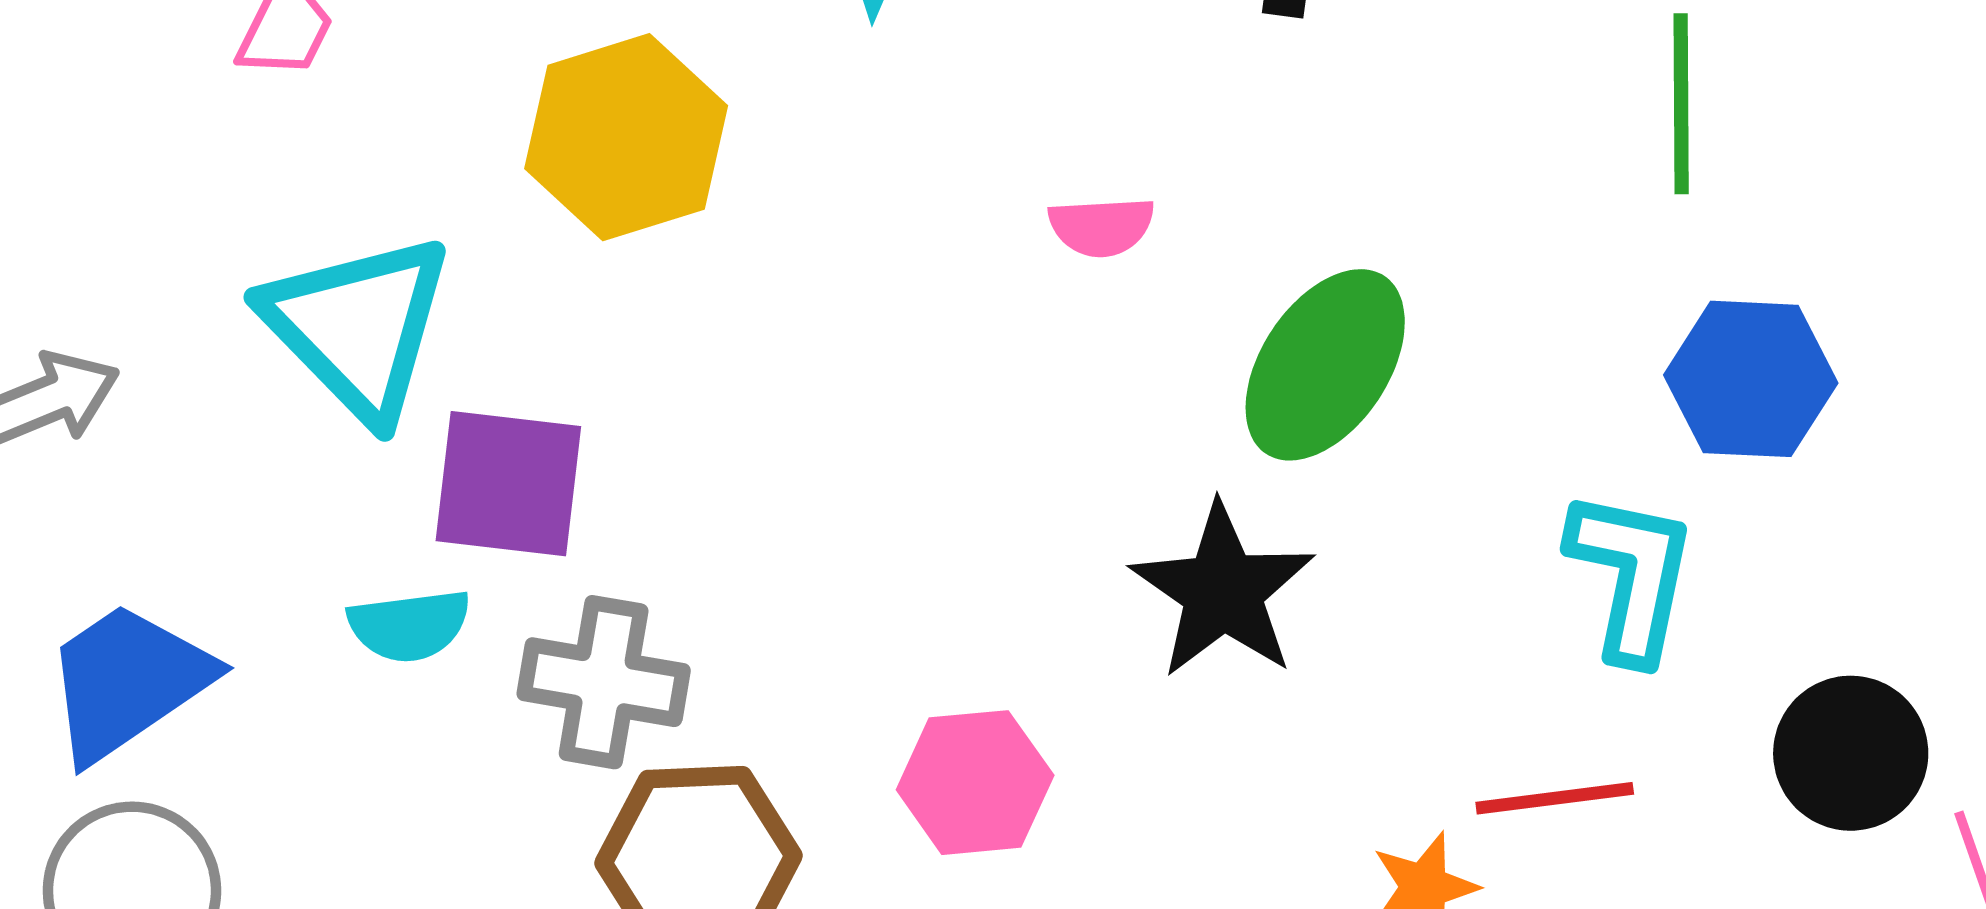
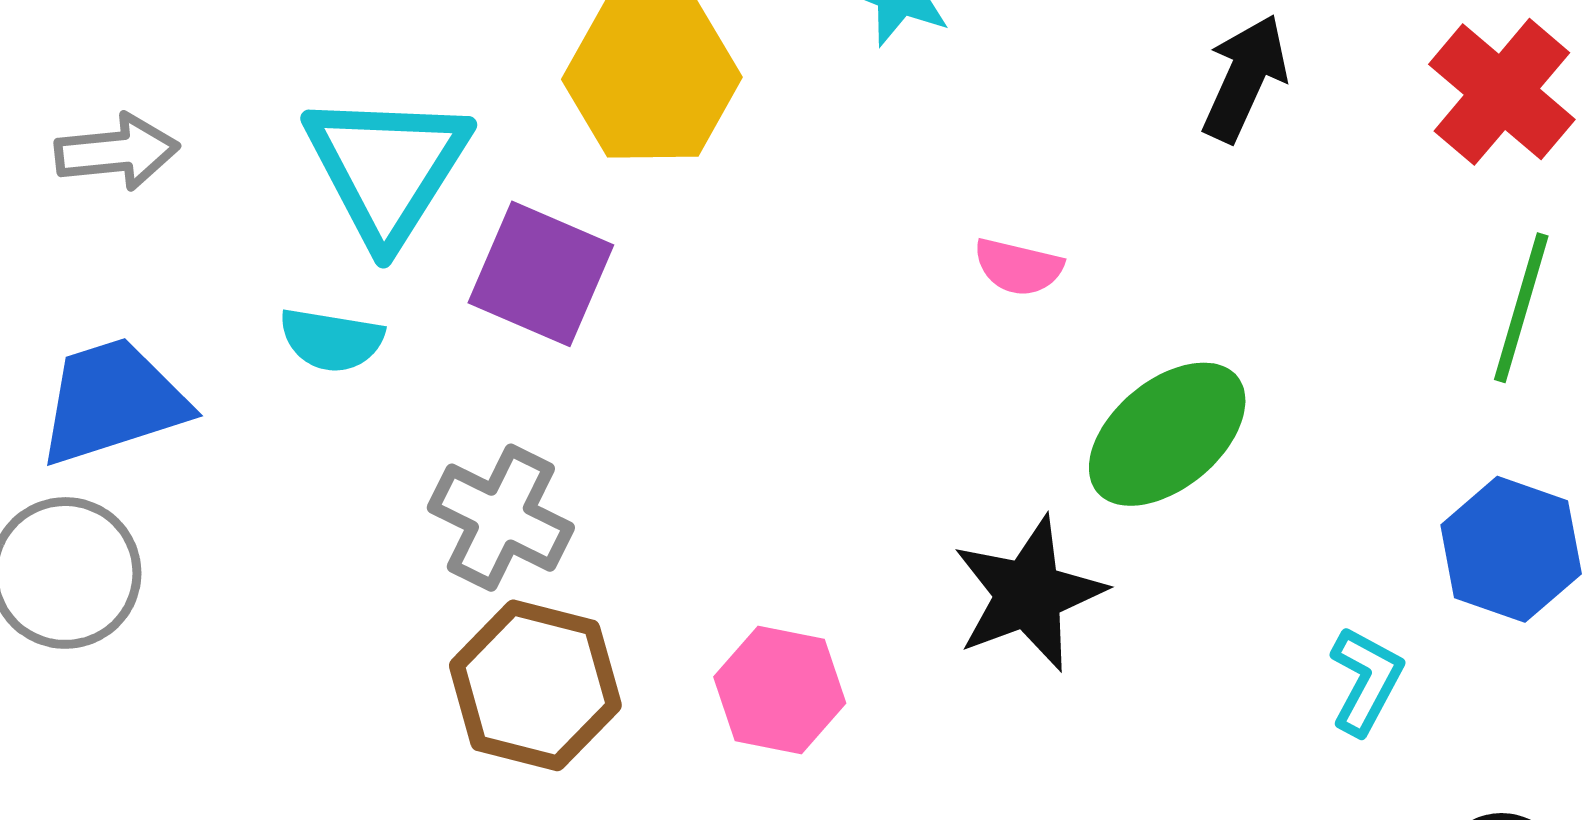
purple square: (508, 484) -> (541, 274), moved
cyan L-shape: (1631, 575) -> (1366, 681), size x0.7
cyan semicircle: (409, 625) -> (331, 340), moved

